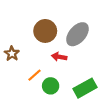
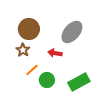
brown circle: (45, 31) -> (29, 29), moved
brown star: (12, 54) -> (23, 50), moved

